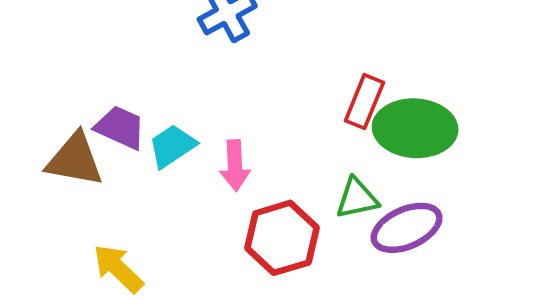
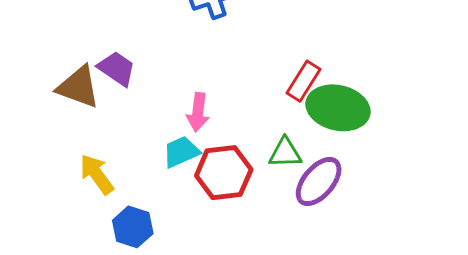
cyan trapezoid: (172, 146) -> (181, 152), moved
purple ellipse: (407, 228) -> (319, 181), turned -36

